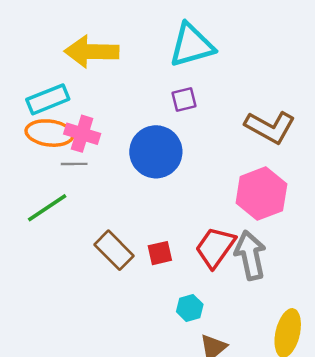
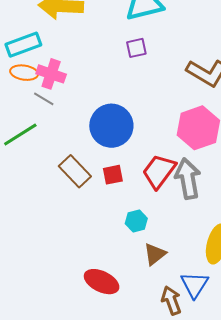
orange ellipse: (50, 133) -> (24, 73), size x0.7
blue circle: (156, 152) -> (111, 126), moved
gray line: (74, 164) -> (44, 99), turned 30

